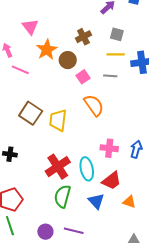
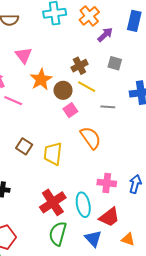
yellow line: (116, 54) -> (87, 87), moved, turned 30
pink square: (83, 77) -> (70, 110), moved
brown square: (31, 113) -> (24, 146), size x0.7

